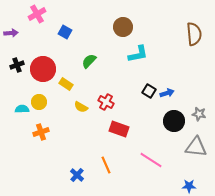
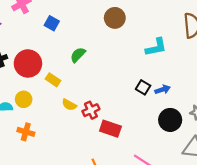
cyan L-shape: (138, 54) -> (156, 47), moved
red cross: (106, 102) -> (91, 110), moved, turned 35
orange cross: (41, 132) -> (26, 132), turned 35

